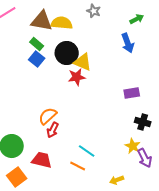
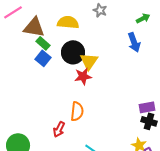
brown triangle: (42, 21) -> (34, 27), moved
yellow triangle: (83, 62) -> (89, 61), turned 42
purple rectangle: (132, 93) -> (147, 107), moved
orange semicircle: (48, 116) -> (77, 111), moved, turned 138

